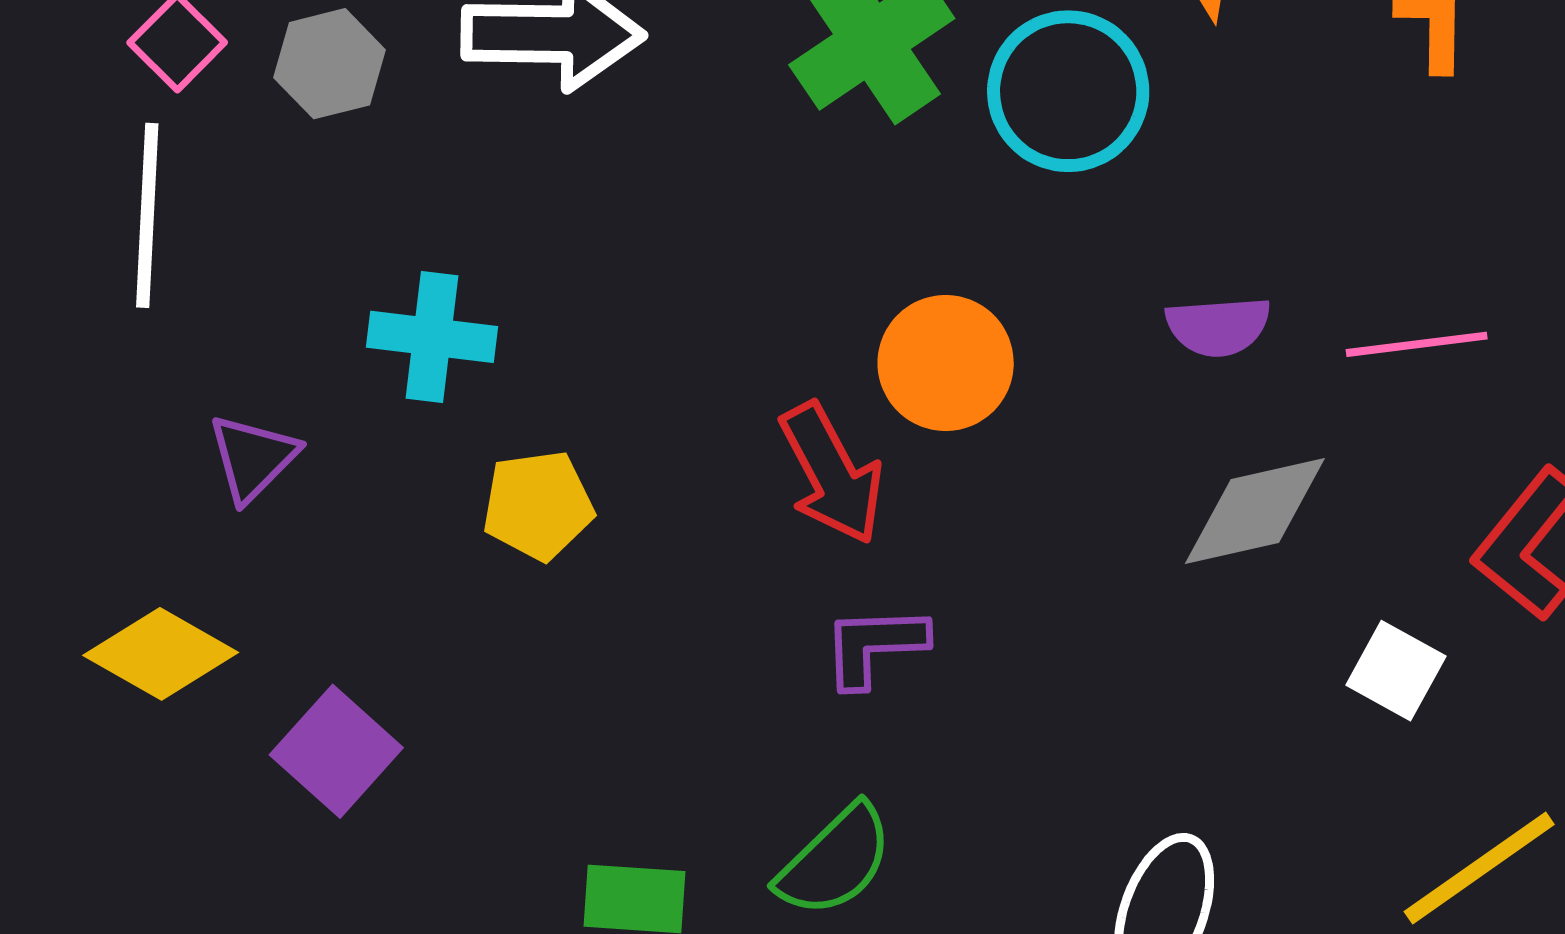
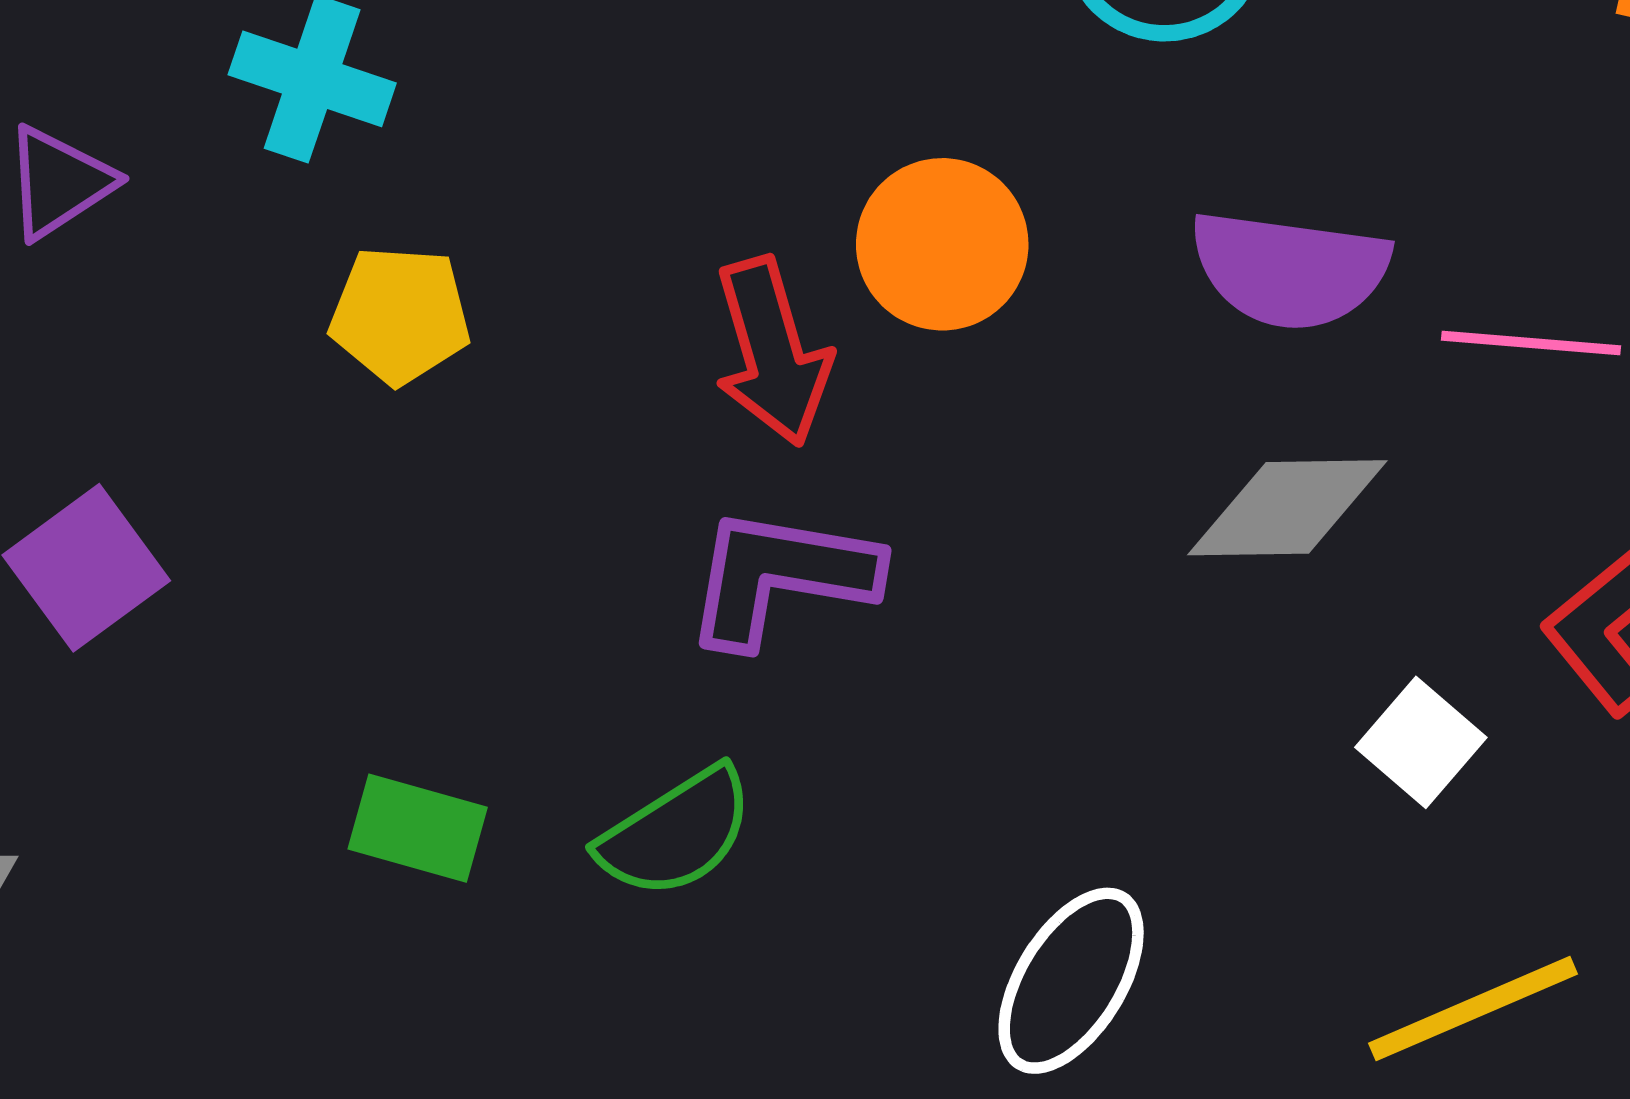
purple semicircle: (1218, 326) -> (1290, 270), size x1.5
purple L-shape: (874, 646) -> (781, 576), size x1.4

